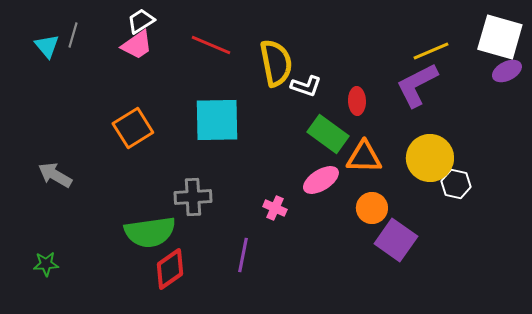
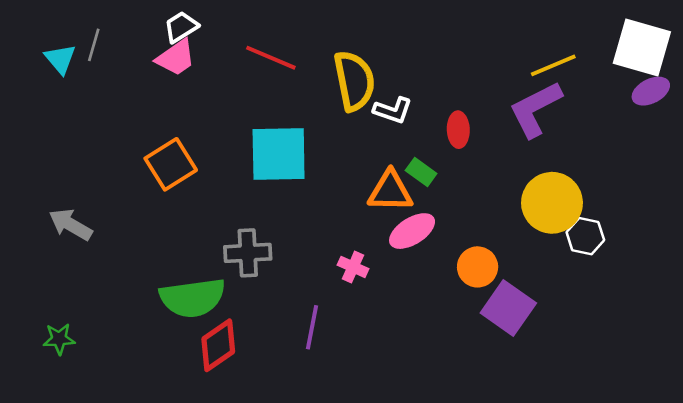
green rectangle: (328, 134) -> (421, 172), size x0.6
orange triangle: (364, 157) -> (390, 191), moved

